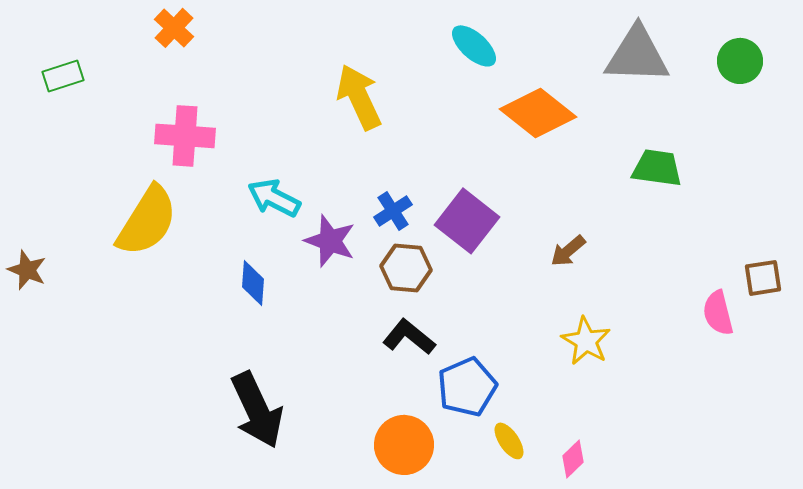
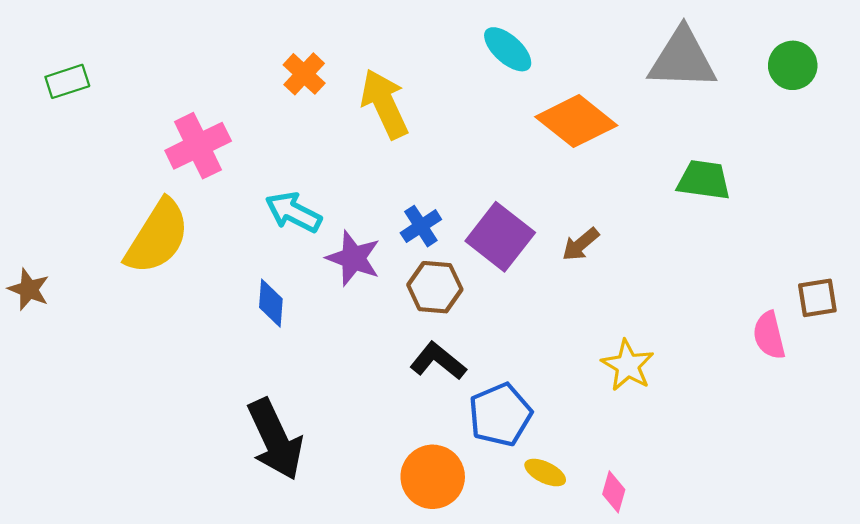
orange cross: (174, 28) -> (304, 74), moved
pink cross: (185, 136) -> (198, 146), turned -30
brown arrow: (568, 251) -> (581, 244), moved
yellow ellipse: (509, 441) -> (545, 473), turned -30
pink diamond: (573, 459) -> (614, 492), turned -30

